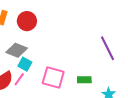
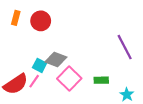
gray diamond: (17, 50) -> (56, 60), moved
pink square: (53, 77) -> (69, 79), turned 30

